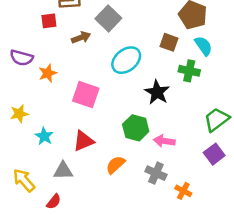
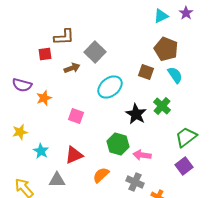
green cross: (189, 71) -> (162, 106), moved, turned 30
pink square: (86, 95) -> (76, 116), size x0.7

